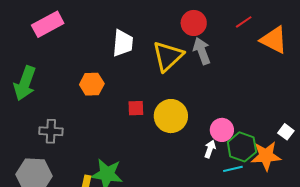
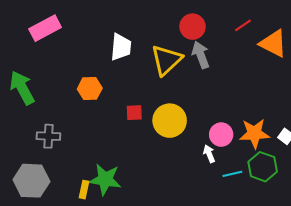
green arrow: (25, 83) -> (22, 88), turned 132
green hexagon: (242, 147) -> (263, 167), moved
white arrow: (210, 149) -> (209, 154), turned -42
orange star: (266, 156) -> (254, 133), moved

